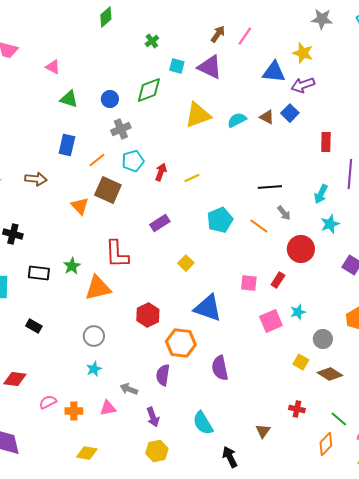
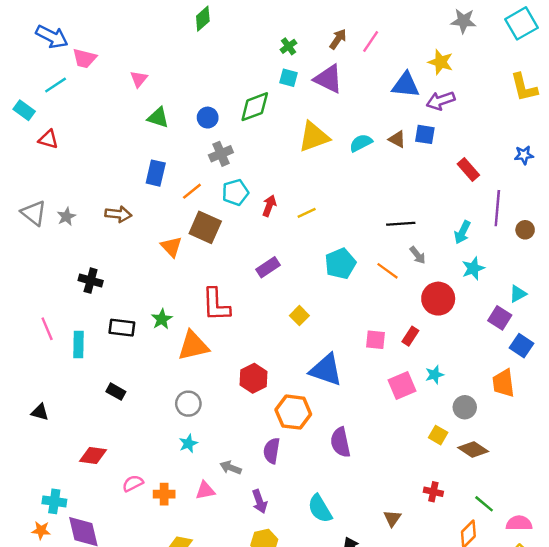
green cross: (152, 41) -> (289, 46), moved
pink triangle: (53, 67) -> (139, 79), turned 42
blue square: (290, 113) -> (425, 134), turned -36
red rectangle: (326, 142) -> (468, 169), turned -42

